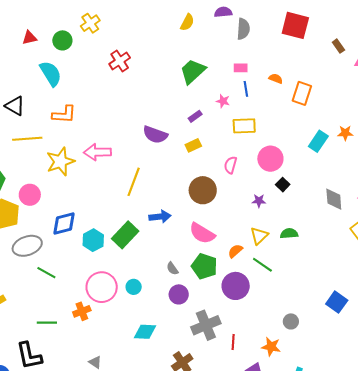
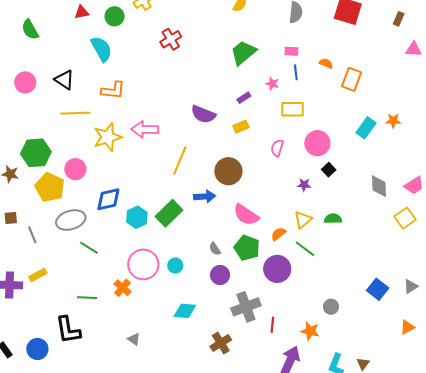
brown rectangle: (338, 46) -> (399, 19), moved, turned 56
brown circle: (203, 190) -> (228, 171), moved
orange cross: (82, 311) -> (123, 288), turned -30

